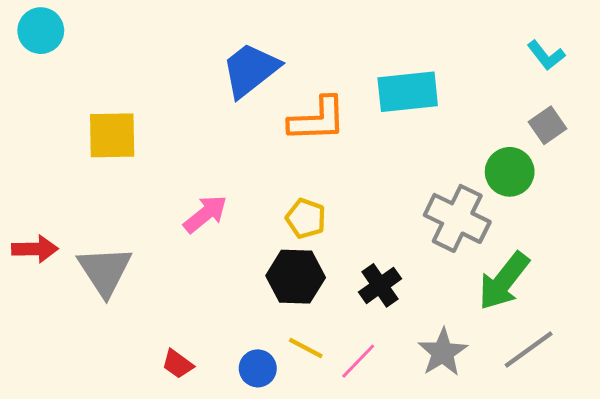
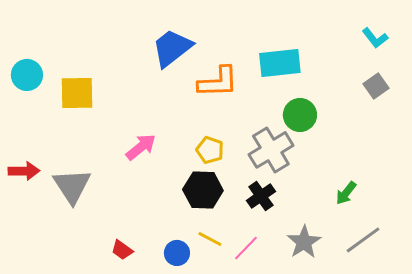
cyan circle: (41, 31) -> (27, 75), moved
green circle: (510, 172) -> (300, 115), moved
gray cross: (457, 218) -> (271, 150), moved, turned 33
green arrow: (504, 281) -> (346, 193), size x0.6

